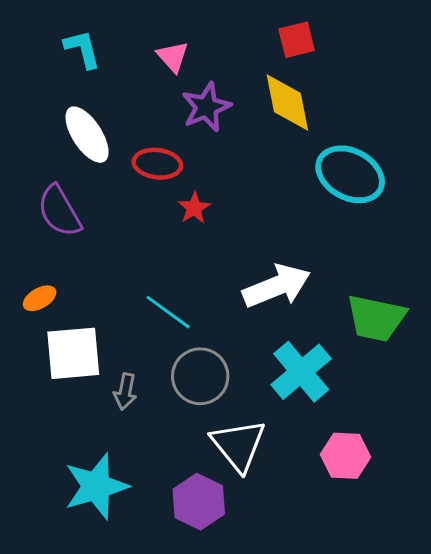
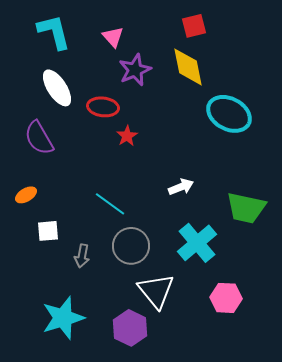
cyan L-shape: (82, 49) -> (54, 32), size x1.4
white arrow: (277, 286) -> (181, 187), size x0.6
white square: (73, 353) -> (48, 231), size x0.6

